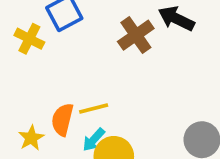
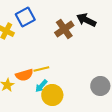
orange semicircle: (62, 119) -> (24, 75), turned -120

